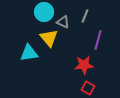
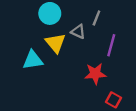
gray triangle: (63, 22) -> (78, 32), moved
red square: (88, 88) -> (113, 100), moved

